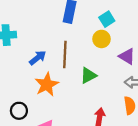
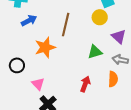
blue arrow: (38, 58) -> (29, 20), moved
green triangle: (88, 76) -> (95, 52), moved

